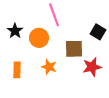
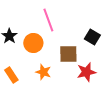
orange rectangle: (17, 70) -> (11, 75), turned -35

